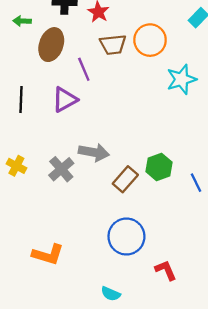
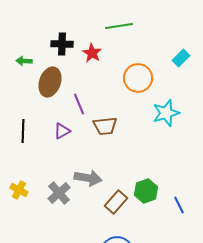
brown trapezoid: (113, 45) -> (105, 126), moved
purple triangle: (65, 100) -> (62, 131), size x0.7

